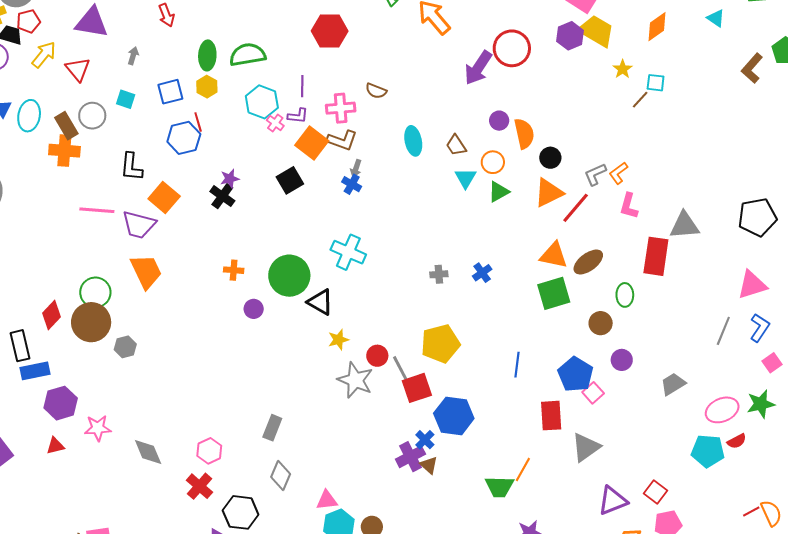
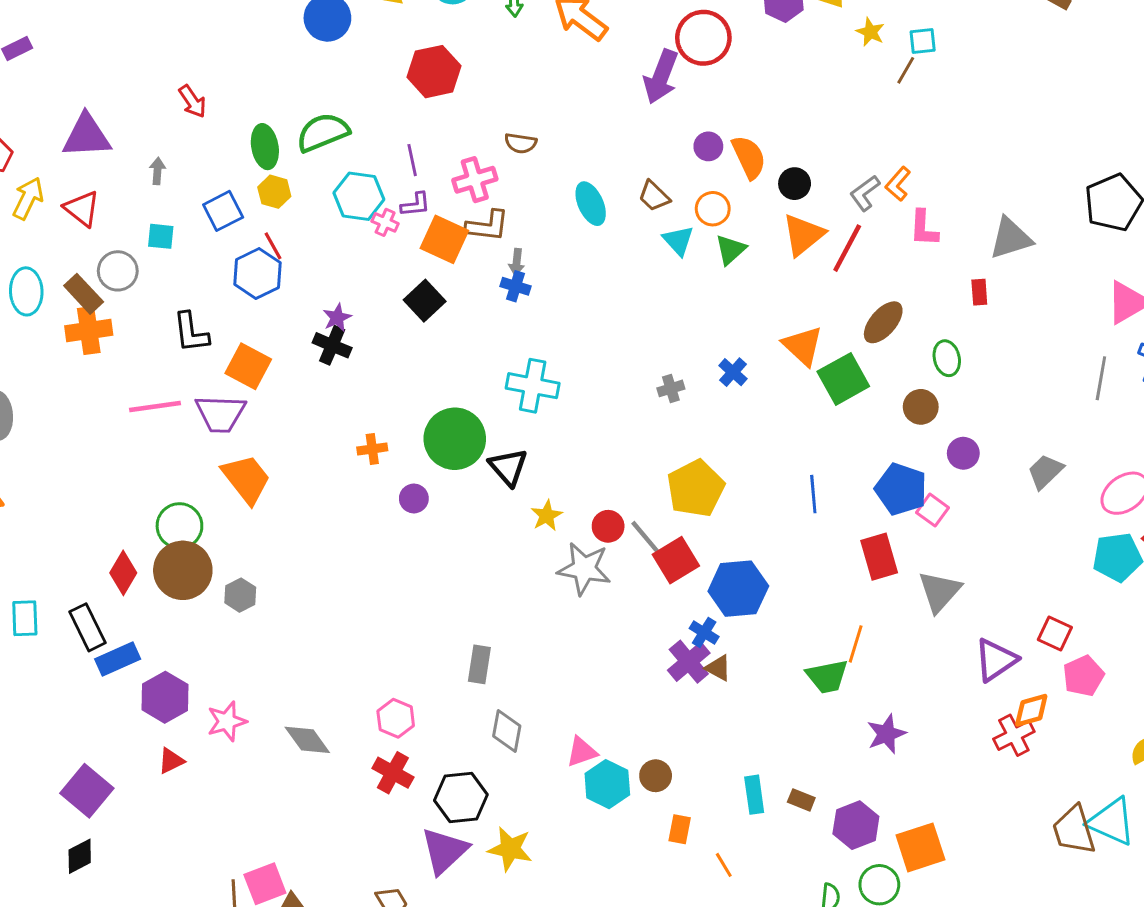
orange triangle: (554, 255) -> (803, 346), moved, turned 44
red rectangle: (656, 256) -> (979, 292), size x0.5
black triangle: (320, 302) -> (508, 467), turned 32

